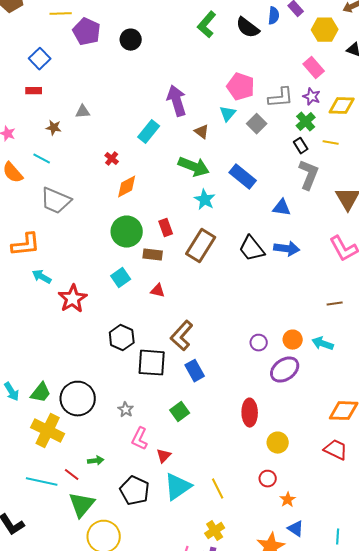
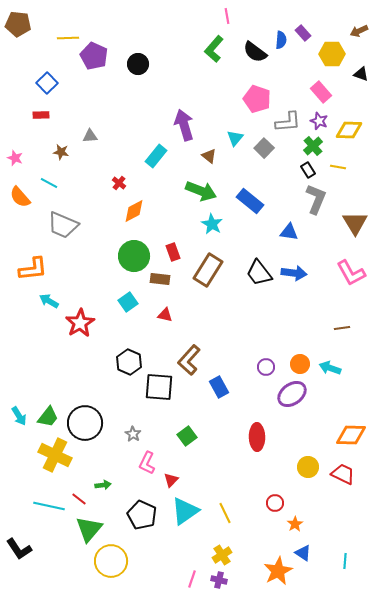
pink pentagon: (241, 87) -> (257, 99), moved
blue rectangle: (195, 371) -> (219, 387), moved
yellow circle: (278, 443) -> (308, 467), moved

